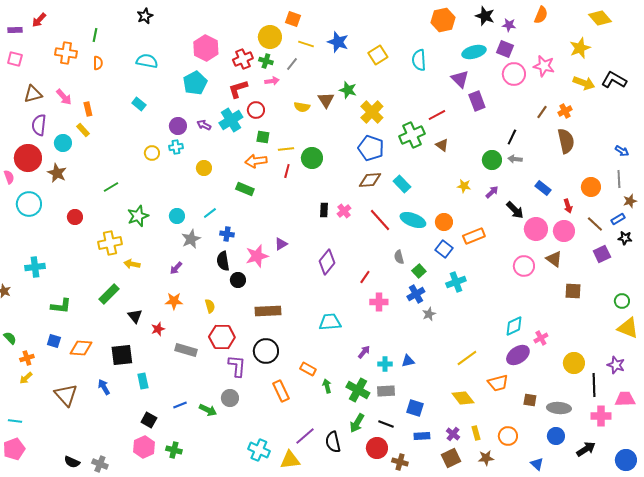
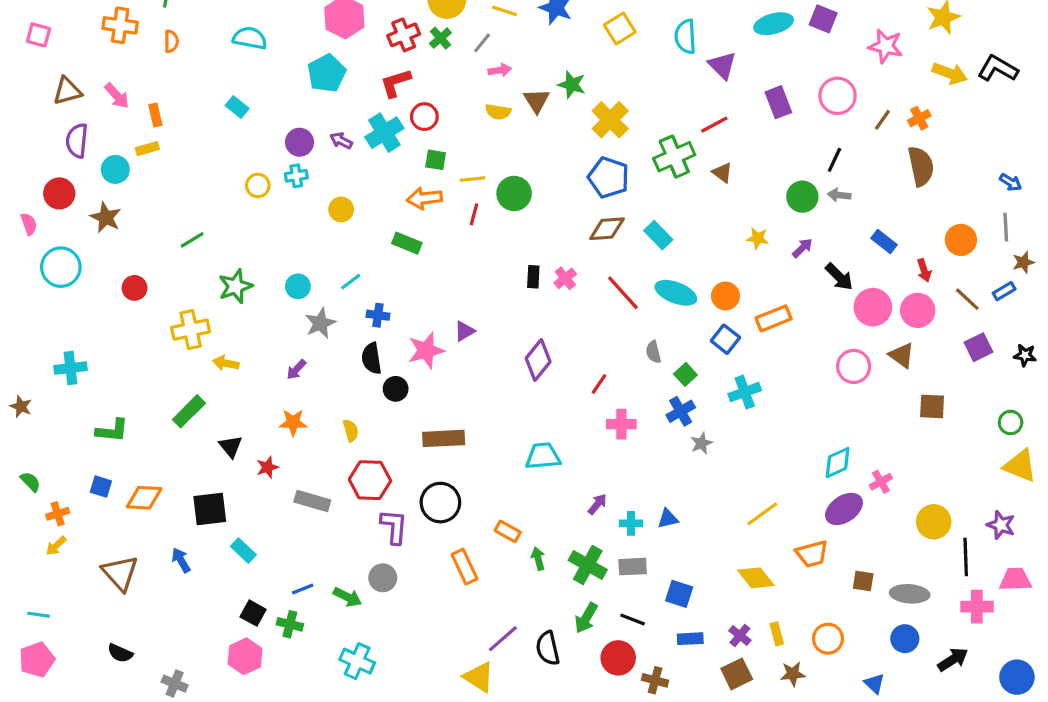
green cross: (266, 61) -> (440, 38), turned 32
pink circle: (514, 74) -> (838, 96), moved
purple triangle: (460, 79) -> (722, 65), moved
pink arrow: (272, 81) -> (500, 70), moved
yellow rectangle: (83, 130) -> (147, 149), turned -64
red circle: (28, 158) -> (59, 193), size x0.7
black star: (625, 238) -> (1025, 355), moved
cyan rectangle: (143, 381) -> (243, 551), turned -35
green cross: (174, 450) -> (290, 624), moved
cyan cross: (259, 450) -> (357, 661), moved
yellow triangle: (290, 460) -> (479, 677), turned 40
black semicircle: (72, 462) -> (120, 653), moved

